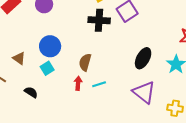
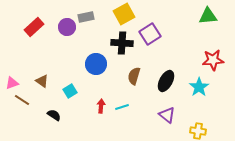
blue circle: (50, 46) -> (96, 64), moved
brown semicircle: (85, 62) -> (134, 76), moved
purple triangle: (144, 92) -> (167, 115), size x0.7

